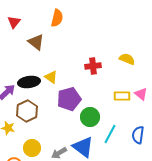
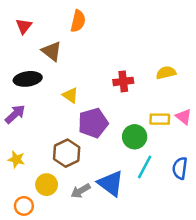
yellow semicircle: (127, 59) -> (166, 73), turned -35
black ellipse: (29, 82) -> (28, 79), moved
brown hexagon: (27, 111) -> (67, 153), moved
green circle: (90, 117) -> (135, 137), moved

